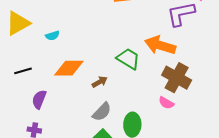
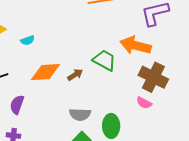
brown arrow: (100, 82) -> (75, 75), moved
gray semicircle: (102, 112) -> (80, 114), turned 50

